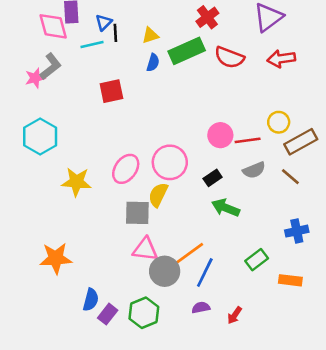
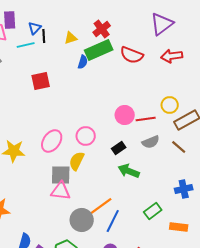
red cross: (207, 17) -> (102, 29), moved
blue semicircle: (153, 63) -> (83, 62), moved
pink circle: (170, 162) -> (86, 136), size x0.7
pink triangle: (145, 249) -> (61, 191), moved

